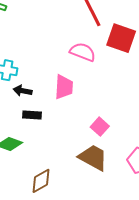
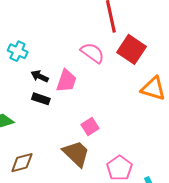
black arrow: (23, 91) -> (40, 76), moved
black rectangle: (32, 115) -> (41, 99), moved

